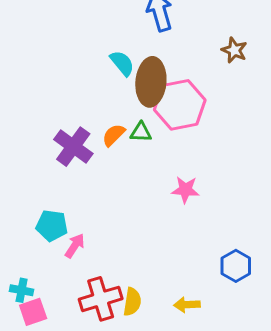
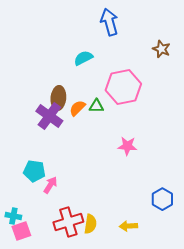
cyan semicircle: (122, 63) -> (83, 58), turned -78
brown ellipse: (151, 82) -> (58, 98), moved, size x0.7

